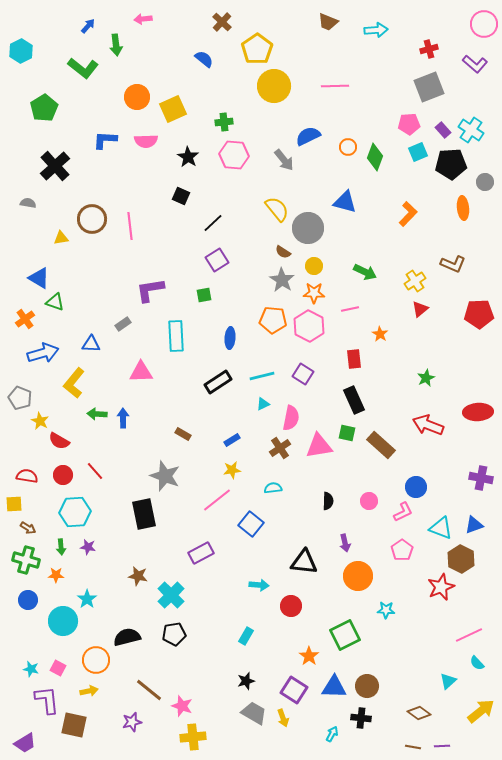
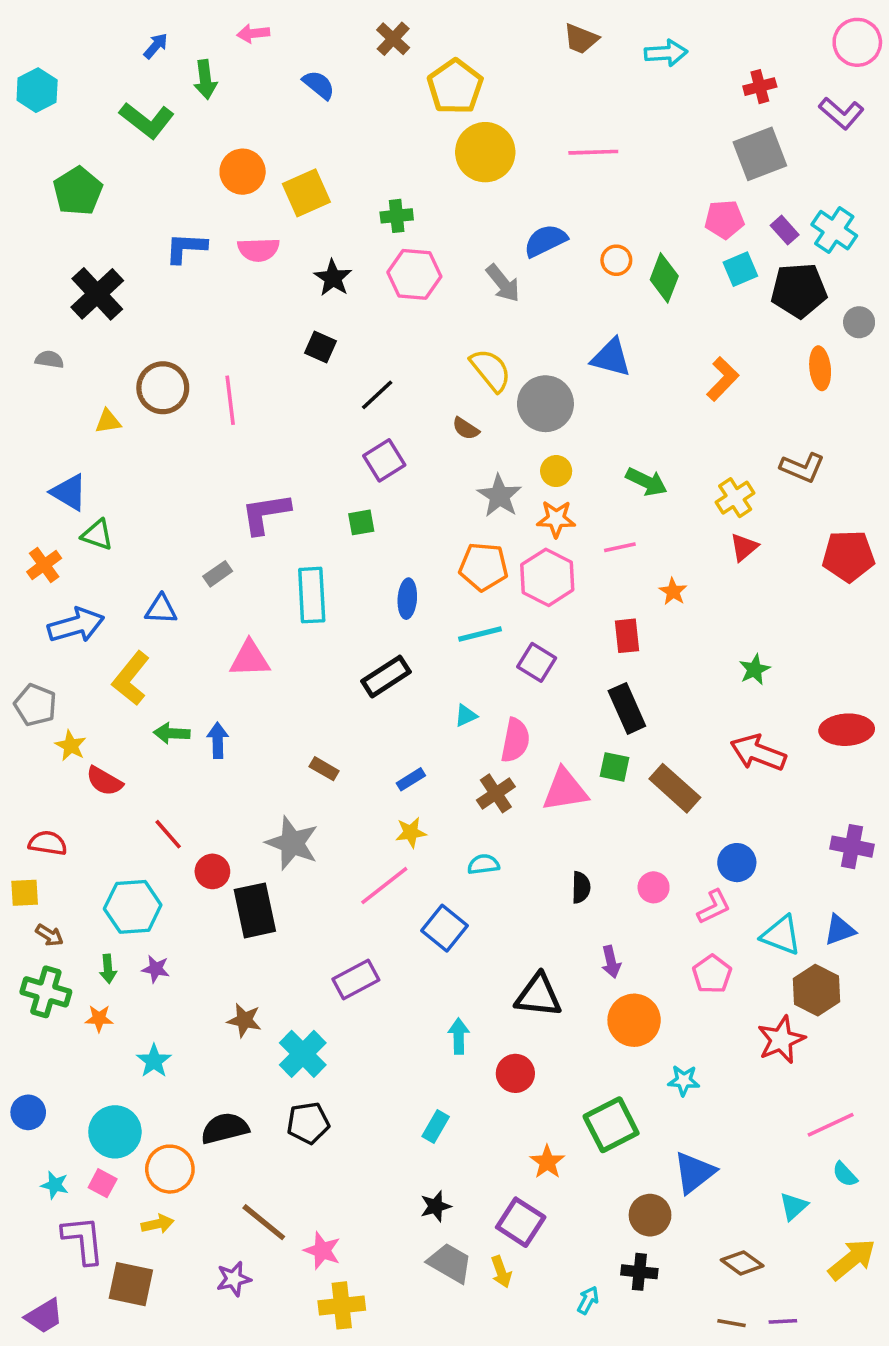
blue semicircle: (204, 59) -> (319, 85), moved
brown semicircle: (283, 252) -> (466, 429), moved
cyan line: (262, 376) -> (480, 634), moved
red circle: (63, 475) -> (212, 871), moved
cyan arrow: (259, 585) -> (459, 1036), turned -96
blue circle: (28, 600) -> (28, 1112), moved
cyan circle: (63, 621) -> (115, 1132), moved
blue triangle: (334, 687) -> (694, 1173), moved, turned -40

